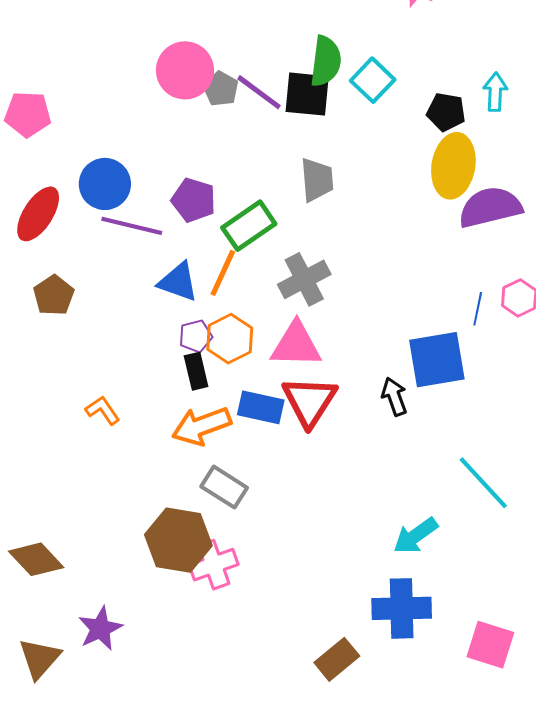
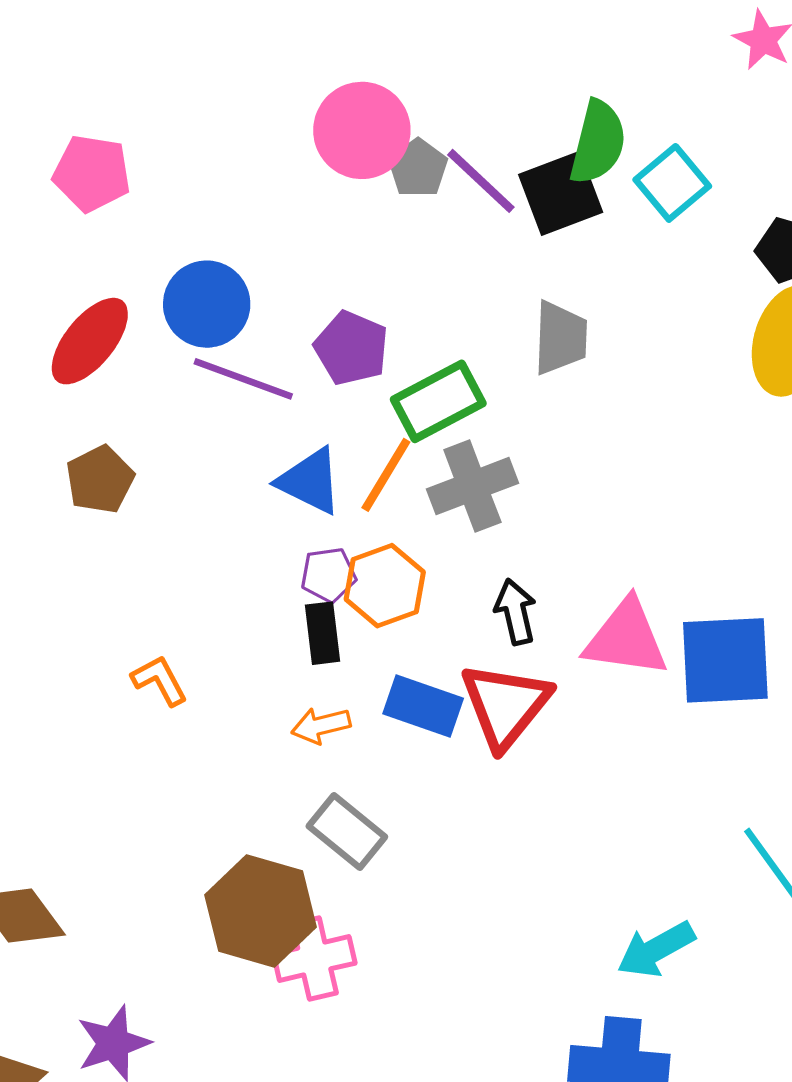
black square: (307, 94) -> (561, 193), turned -33
gray cross: (304, 279) -> (472, 486), moved
pink triangle: (296, 345) -> (626, 638), moved
black arrow: (394, 397) -> (516, 612), moved
orange arrow: (202, 426) -> (321, 726), size x0.6

